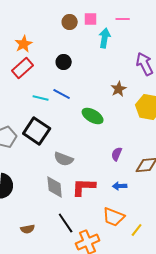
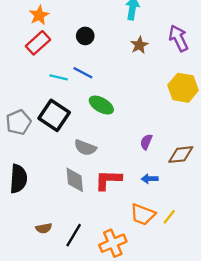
brown star: (119, 89) -> (139, 45), moved
green ellipse: (93, 116) -> (101, 105), moved
black line: (66, 223) -> (74, 235), moved, turned 65
yellow line: (137, 230) -> (169, 217), moved

